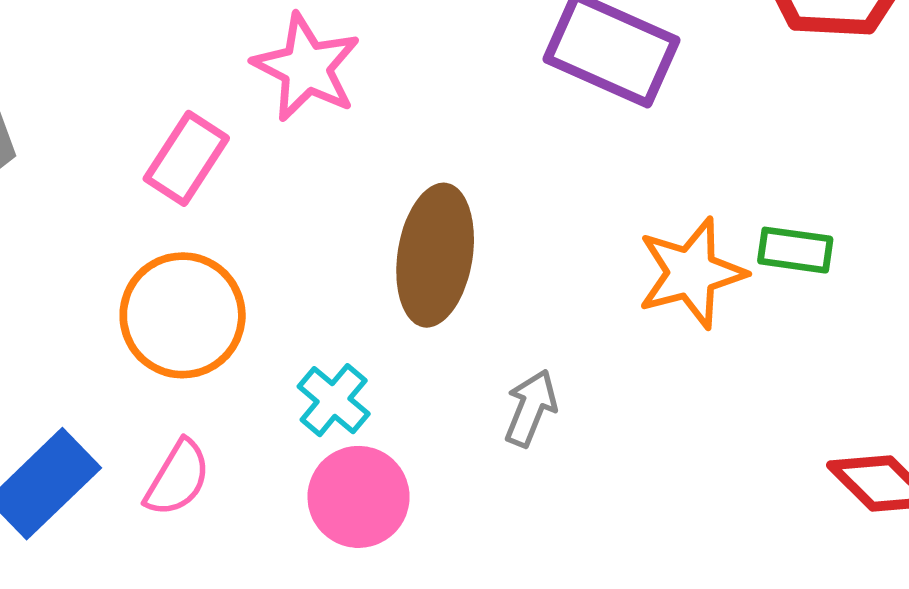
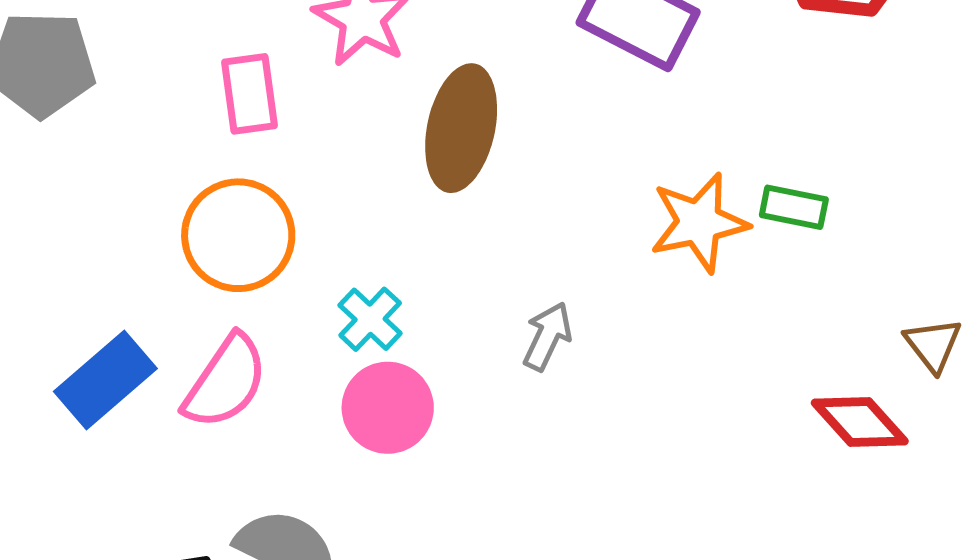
pink rectangle: (186, 158) -> (250, 94), turned -44
brown ellipse: (435, 255) -> (461, 128), moved
pink semicircle: (178, 478) -> (225, 382), size x1.4

